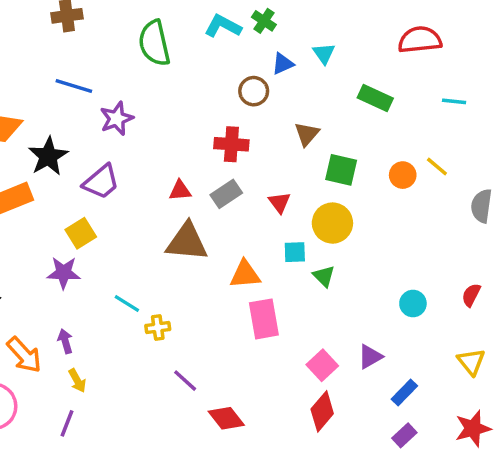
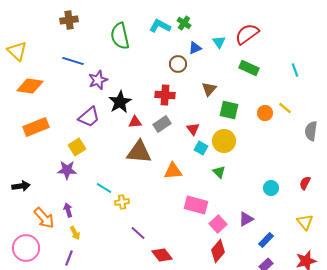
red semicircle: (420, 40) -> (247, 34), moved, turned -30
cyan line: (454, 101) -> (295, 70), turned 64
black star: (48, 156) -> (120, 102), moved
cyan square: (295, 252) -> (201, 148), moved, turned 32
pink rectangle: (264, 319) -> (196, 205), moved, turned -65

